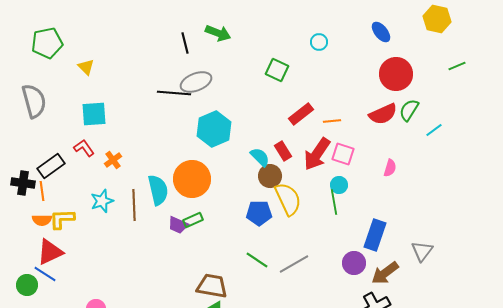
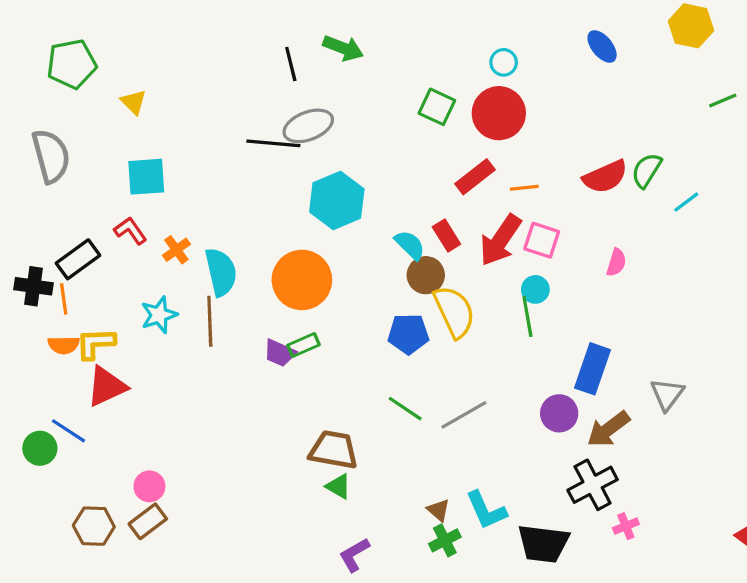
red circle: (396, 74) -> (499, 113), moved
cyan semicircle: (158, 190) -> (221, 272), moved
red triangle: (50, 252) -> (107, 386), moved

